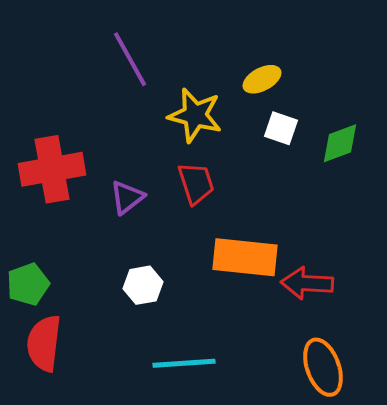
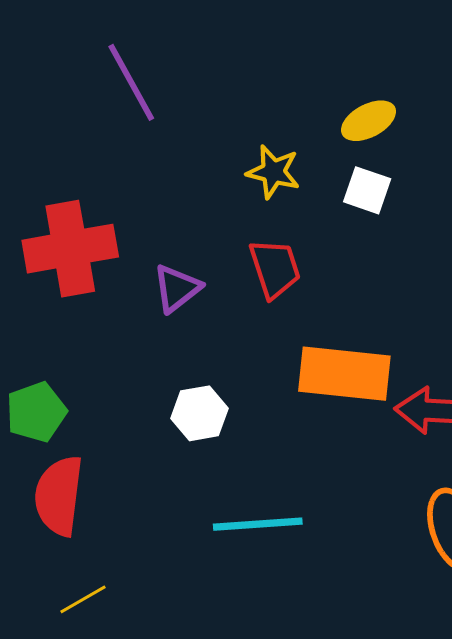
purple line: (130, 59) -> (131, 82), moved
yellow star: (195, 115) -> (273, 172), size x0.7
white square: (281, 128) -> (367, 190), moved

